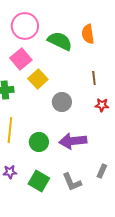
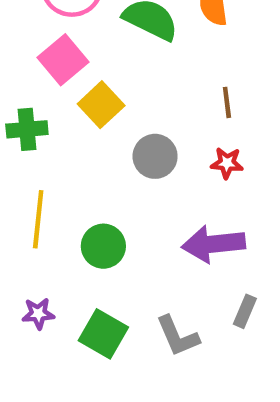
red star: (102, 105) -> (227, 163), moved
purple arrow: (73, 141) -> (213, 244), moved

